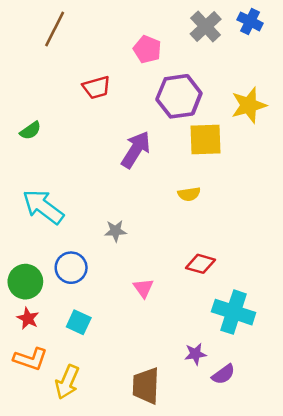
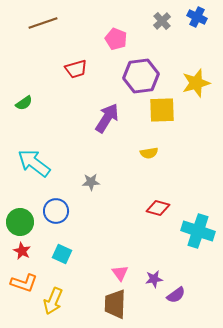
gray cross: (206, 26) -> (162, 21), size x0.7
brown line: (55, 29) -> (43, 23), turned 44
pink triangle: (143, 288) -> (120, 273), moved
cyan cross: (234, 312) -> (198, 231), moved

